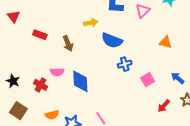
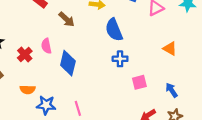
blue semicircle: (112, 40) -> (114, 30), turned 30
brown arrow: (68, 43) -> (67, 19), turned -42
pink semicircle: (57, 72) -> (46, 46), turned 64

